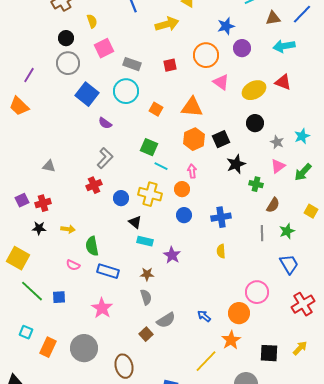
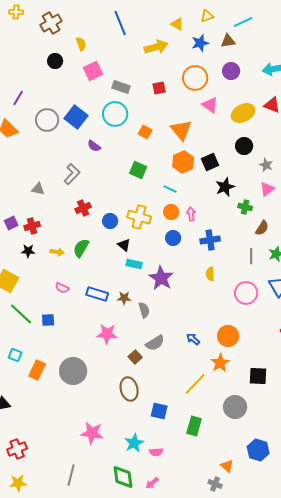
brown triangle: (273, 18) -> (228, 41), moved
blue star: (226, 26) -> (200, 43), moved
gray circle: (68, 63) -> (47, 120), moved
orange triangle: (192, 107) -> (181, 130), turned 45
gray L-shape: (105, 158) -> (72, 174), moved
cyan line: (161, 166) -> (170, 189), moved
pink arrow: (192, 171) -> (191, 214), moved
green semicircle: (92, 246) -> (81, 248), moved, turned 42
purple star: (172, 255) -> (161, 278), size x1.4
brown star: (147, 274) -> (124, 298), moved
pink circle: (257, 292) -> (246, 293), moved
gray semicircle: (146, 297) -> (144, 310), moved
pink star: (102, 308) -> (107, 334), moved, turned -30
brown ellipse: (124, 366) -> (129, 389), moved

